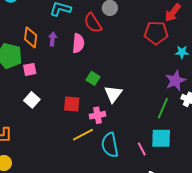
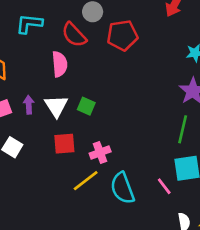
red pentagon: (156, 33) -> (122, 35), moved
purple arrow: (53, 39) -> (29, 105), moved
white triangle: (113, 94) -> (56, 106), moved

